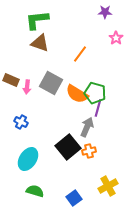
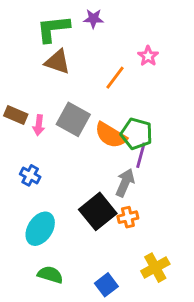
purple star: (105, 12) -> (93, 19), moved
pink star: (116, 38) -> (148, 56), moved

